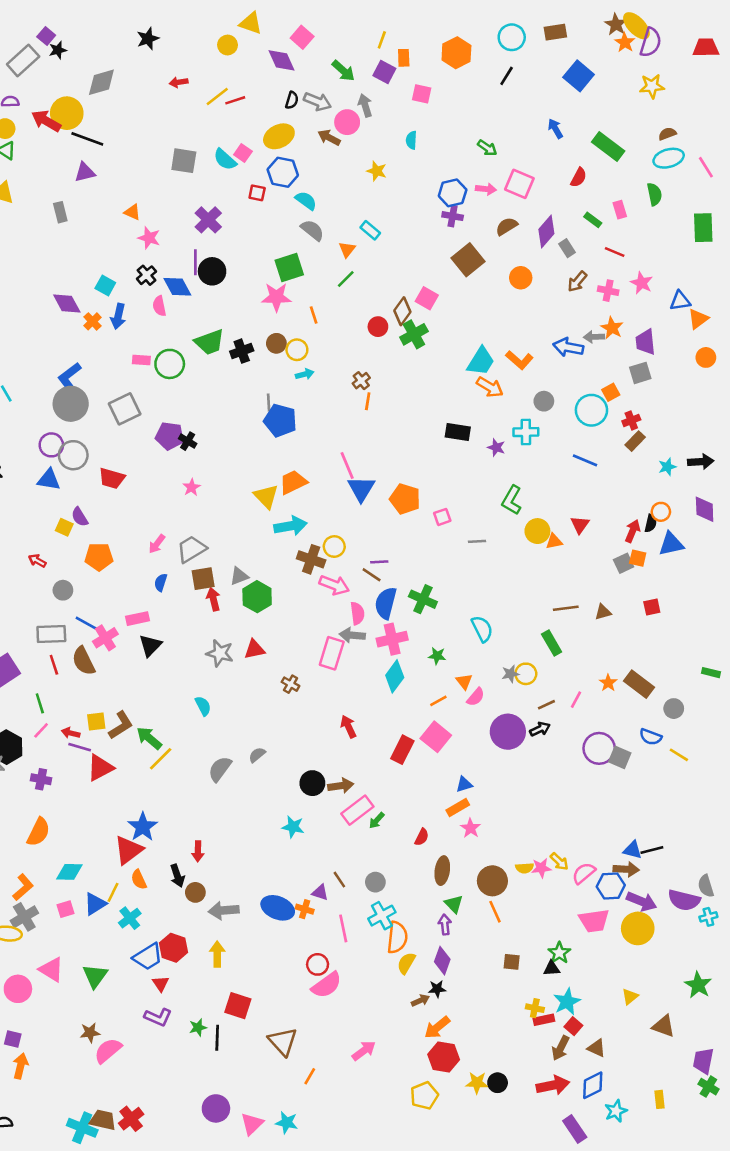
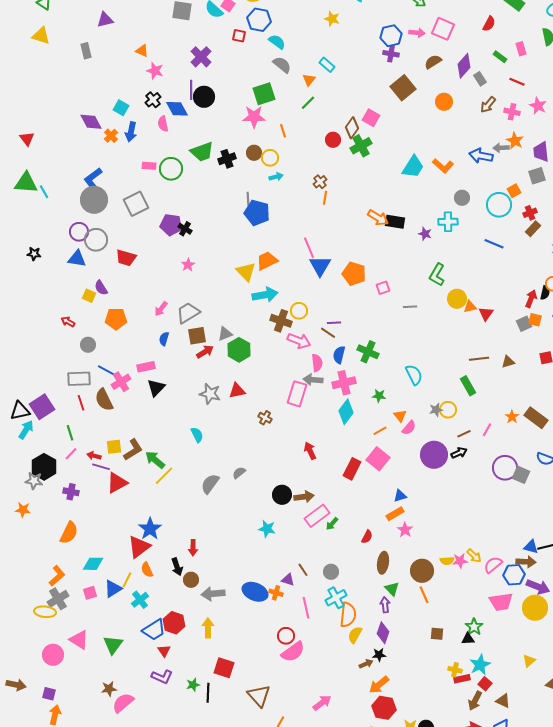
orange arrow: (490, 387) -> (378, 218), moved
red triangle: (580, 525) -> (486, 314), moved
red arrow: (213, 599) -> (205, 352), turned 72
blue semicircle: (386, 603) -> (339, 355), size x0.7

